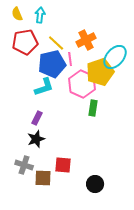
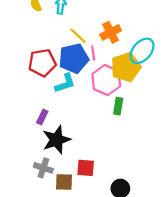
red pentagon: (25, 42) -> (42, 63), moved
purple rectangle: (37, 118) -> (42, 117), moved
black star: (36, 139) -> (56, 140), size x1.5

